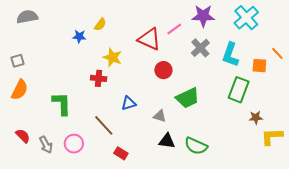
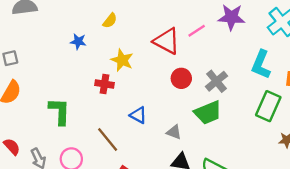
blue star: (79, 37) -> (78, 41), moved
gray cross: (200, 48) -> (216, 81), moved
blue triangle: (129, 103) -> (138, 115), turned 42

